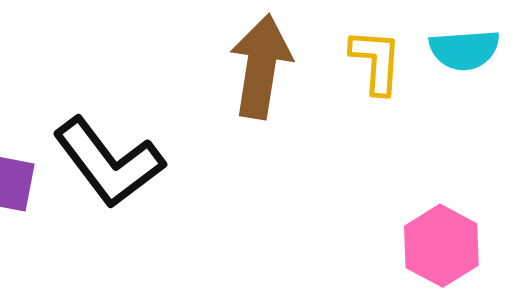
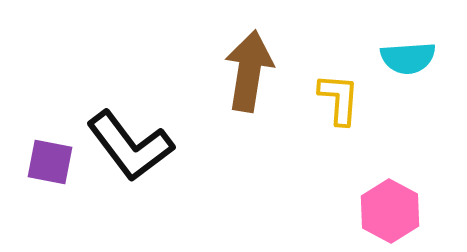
yellow L-shape: (376, 61) -> (339, 99), moved

